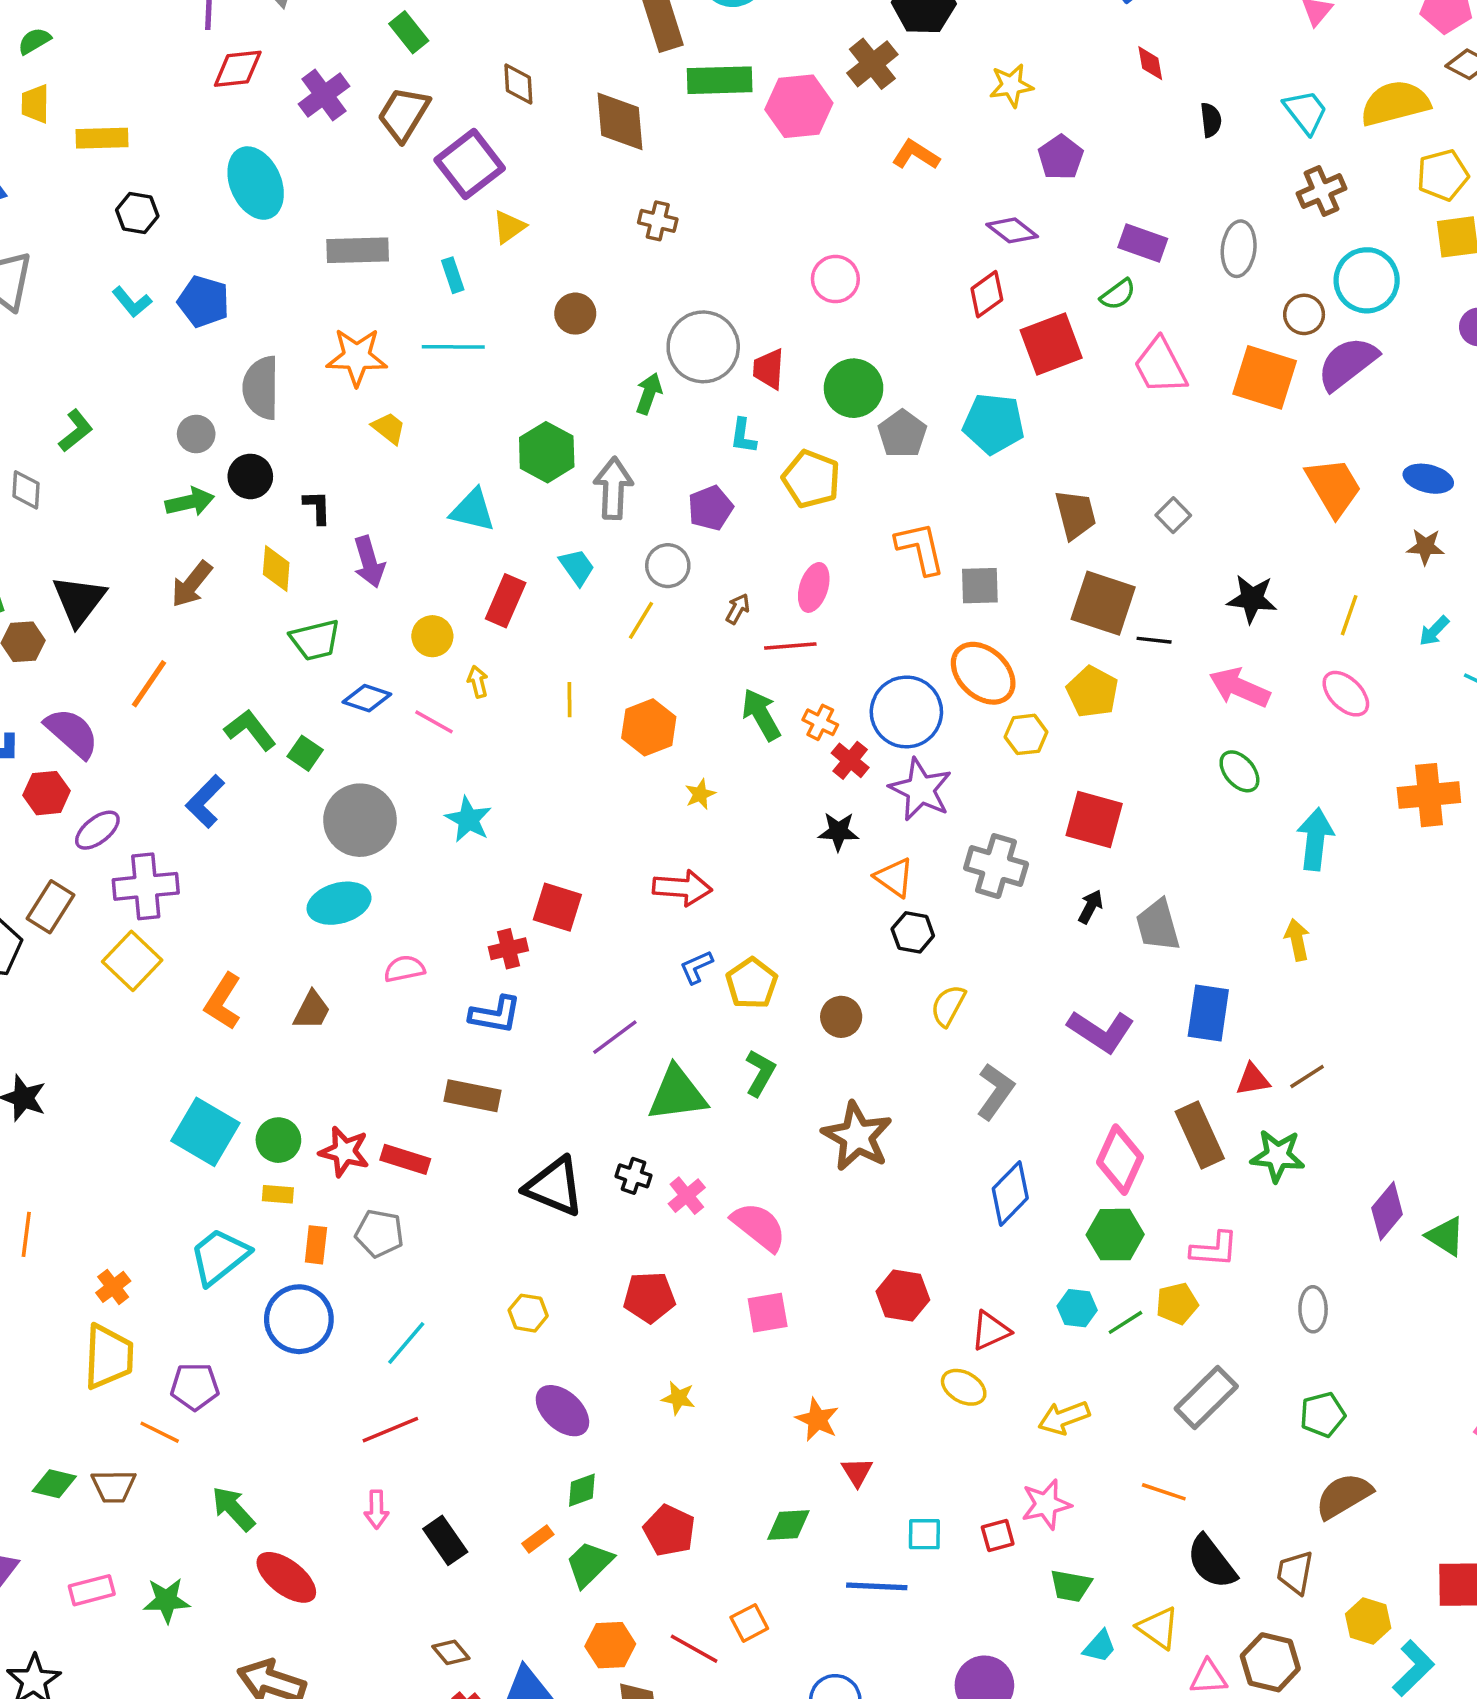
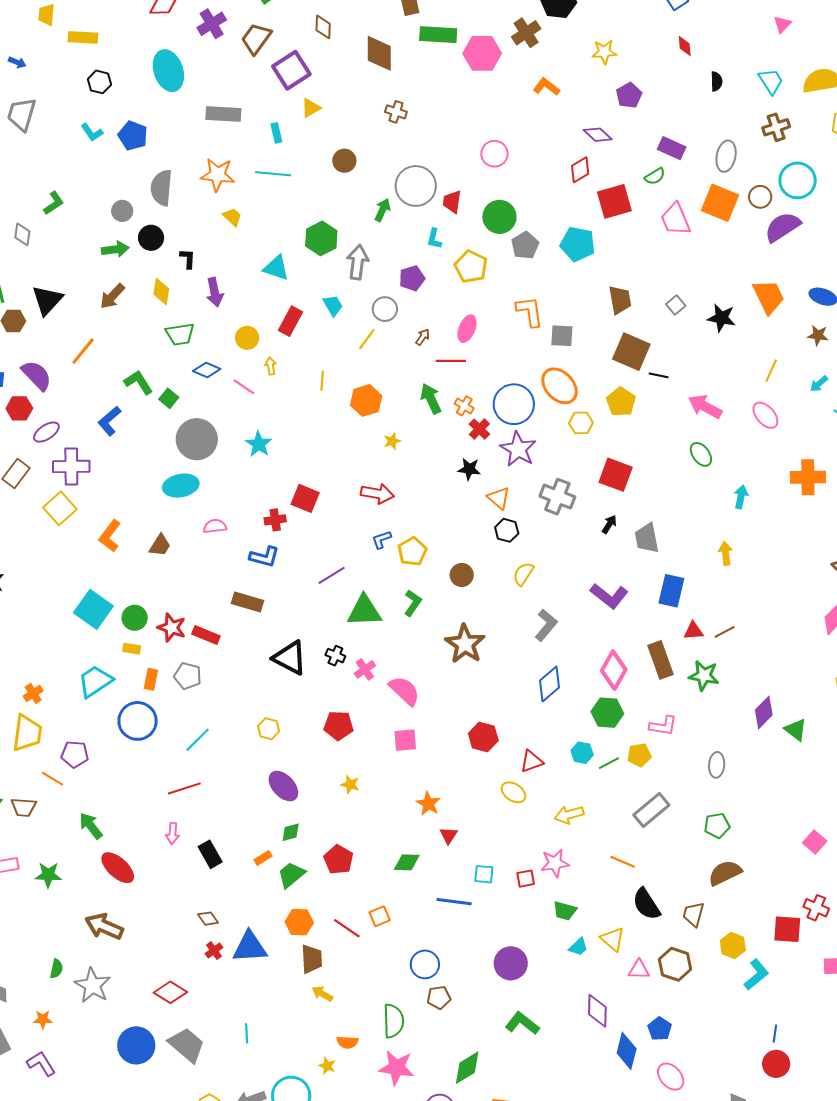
orange square: (1265, 377) -> (720, 203), moved
black star: (1252, 599) -> (721, 318), moved
cyan arrow: (1315, 839) -> (741, 497), size x0.7

